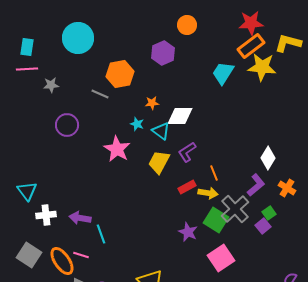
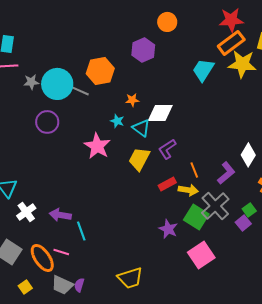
cyan circle: (78, 38) -> (57, 84), moved
purple L-shape: (256, 185) -> (226, 173), moved
white cross: (46, 215) -> (26, 212), turned -30

